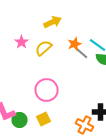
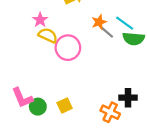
yellow semicircle: (44, 48) -> (48, 35), moved, turned 66
pink circle: (46, 90) -> (68, 48), moved

